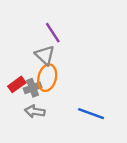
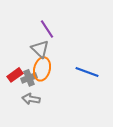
blue line: (91, 114) -> (87, 72), moved

